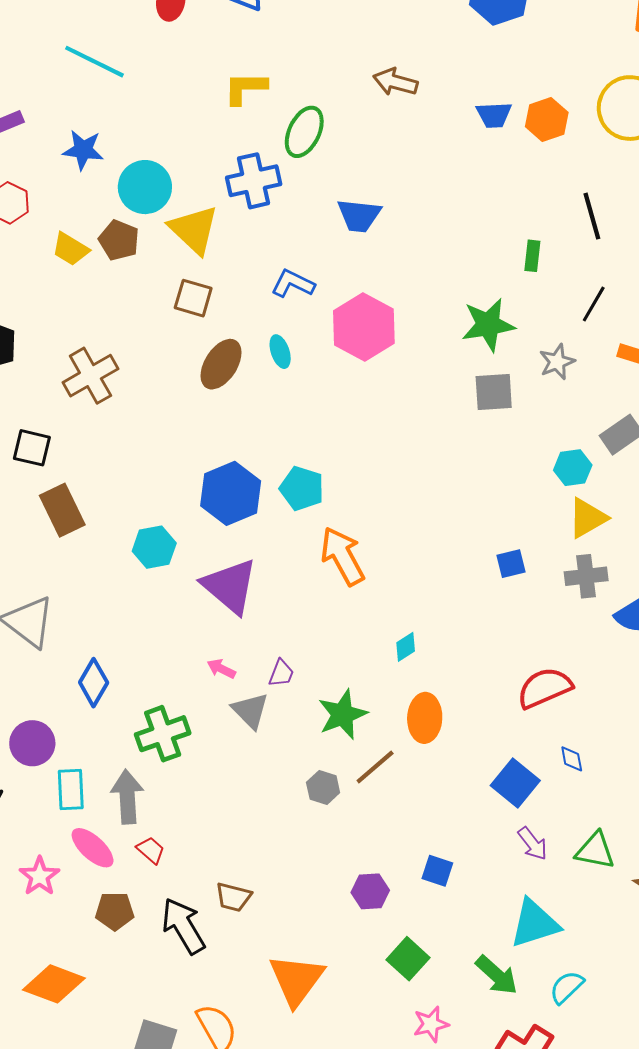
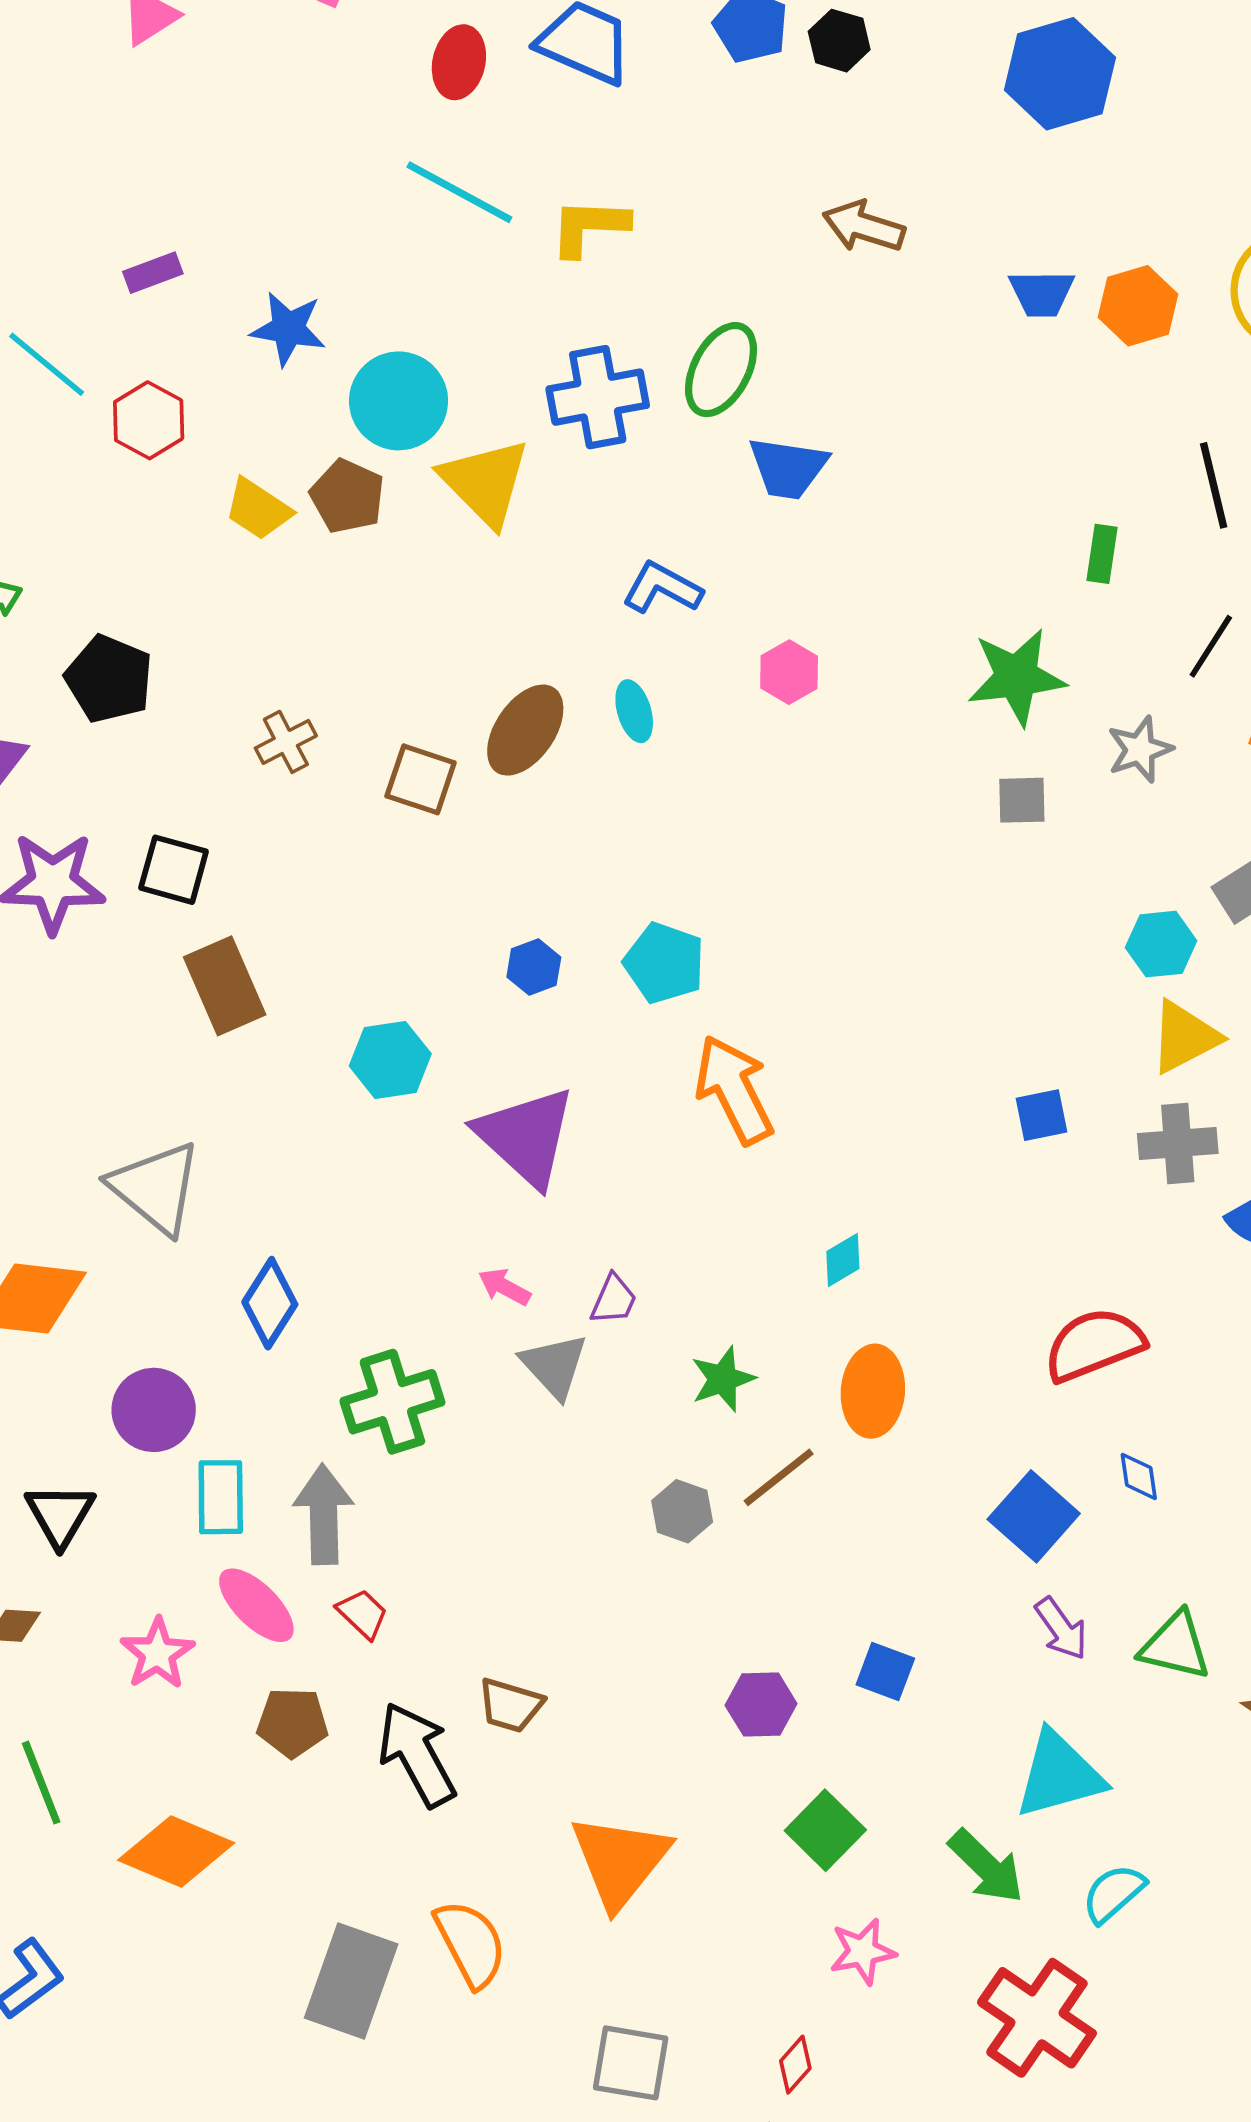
cyan line: (94, 62) -> (459, 192), moved
green ellipse: (304, 132) -> (721, 370), moved
brown square: (193, 298) -> (421, 779), moved
pink hexagon: (364, 327) -> (789, 672), size x0.5
brown cross: (90, 376) -> (286, 742), size x0.6
gray square: (494, 392) -> (1022, 800), size x0.7
blue hexagon: (231, 493) -> (534, 967), size x0.5
green star: (342, 714) -> (723, 1379), size x0.7

